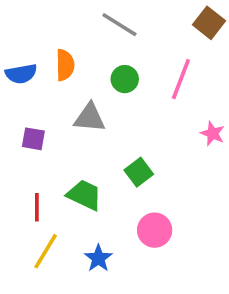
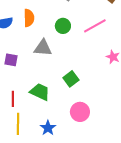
pink line: (181, 79) -> (95, 26), turned 40
yellow line: (46, 251) -> (18, 124), turned -30

